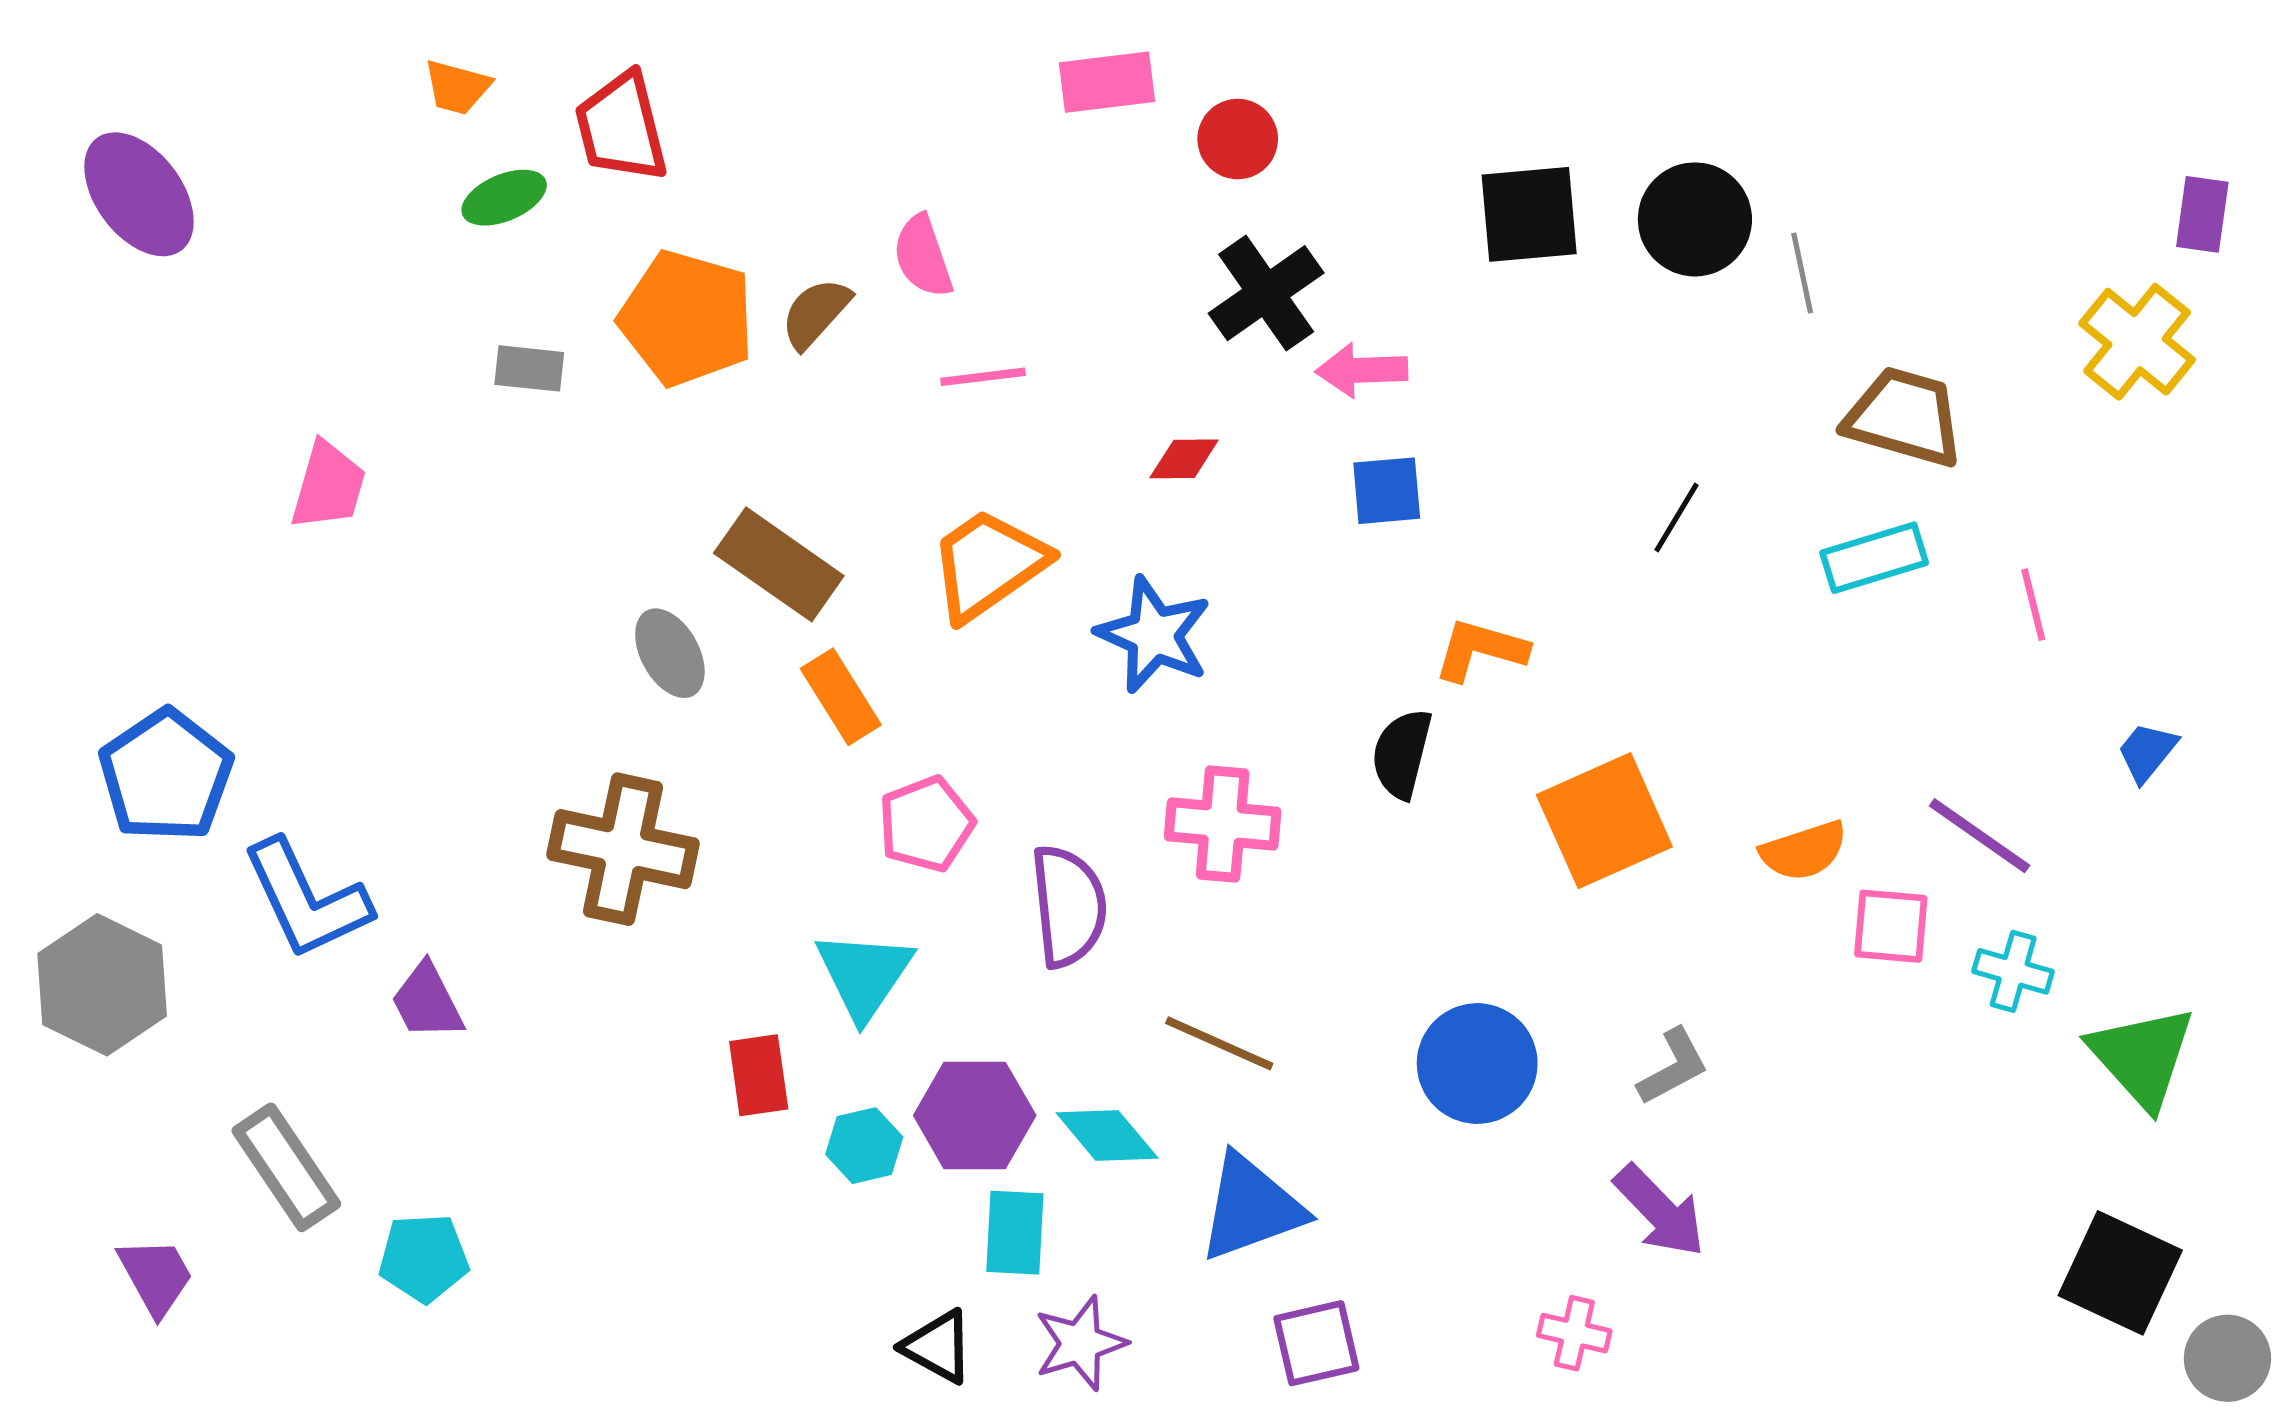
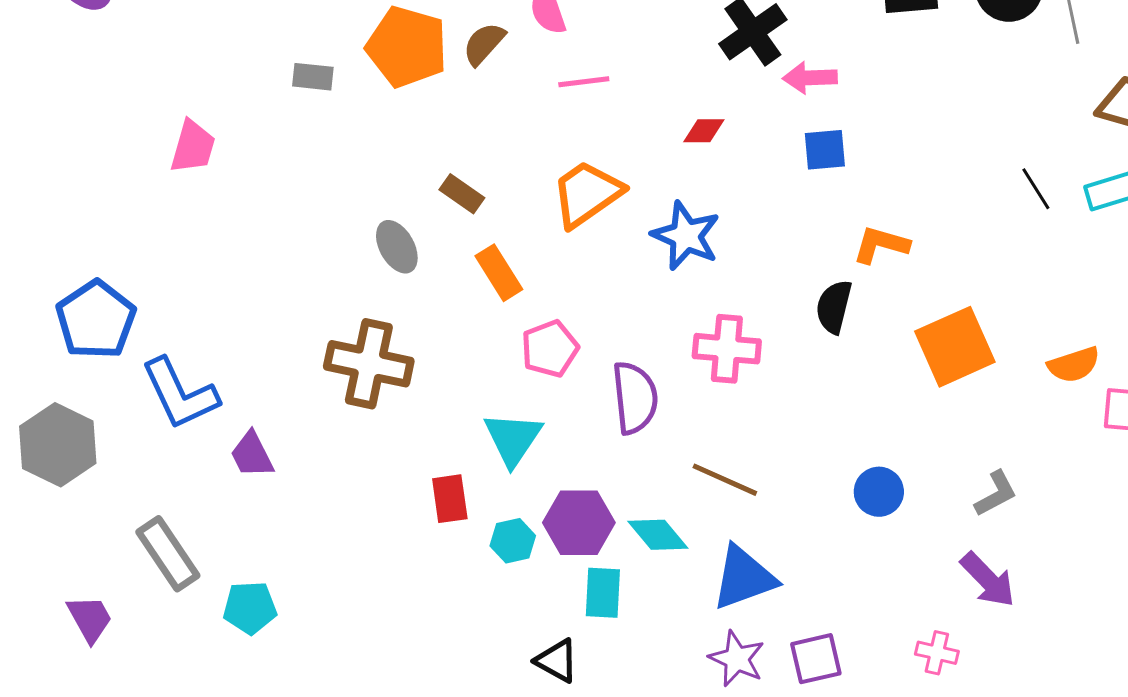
black line: (1676, 518) -> (1036, 189), moved, turned -63
brown rectangle: (779, 564) -> (462, 194), size x0.6
blue circle: (1477, 1064) -> (879, 492), size x0.7
purple star: (1080, 1343) -> (737, 659), moved, turned -30
purple square: (1316, 1343) -> (816, 659), moved

